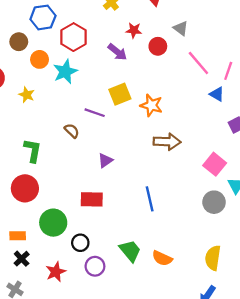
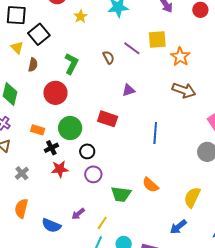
green trapezoid: (130, 251) -> (121, 194), moved, turned 120
black cross: (22, 259) -> (51, 148), moved

